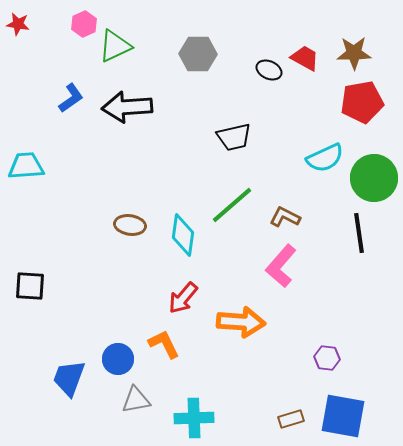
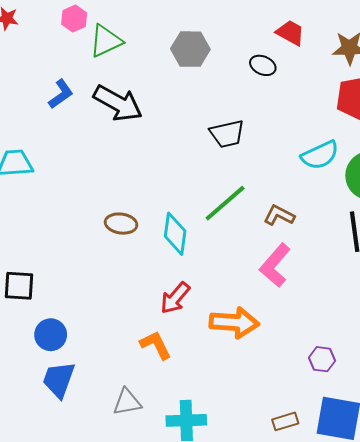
red trapezoid: (305, 58) -> (290, 33), moved
black arrow: (127, 107) -> (118, 103), turned -147
blue circle: (118, 359) -> (51, 335), moved

